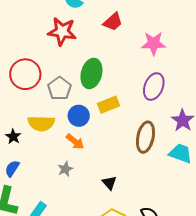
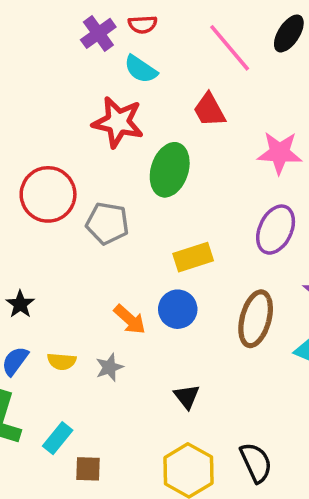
red trapezoid: (113, 22) -> (209, 110), turned 100
green ellipse: (91, 73) -> (170, 170), moved
gray pentagon: (59, 88) -> (107, 223), turned -30
blue circle: (79, 116) -> (178, 309), moved
yellow semicircle: (41, 123) -> (62, 361), moved, size x0.6

